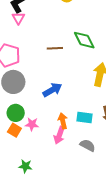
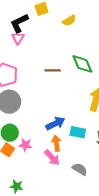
blue arrow: (52, 90) -> (55, 123), moved
cyan rectangle: (85, 117) -> (78, 132), moved
pink arrow: (59, 135) -> (52, 158), turned -66

